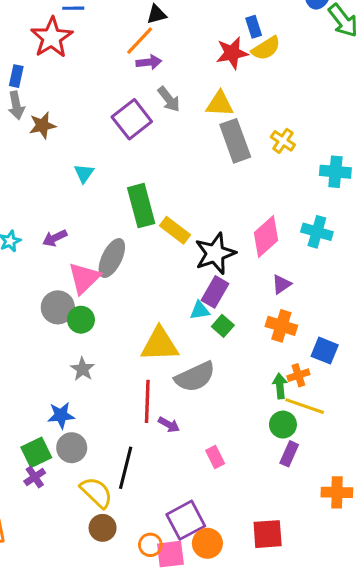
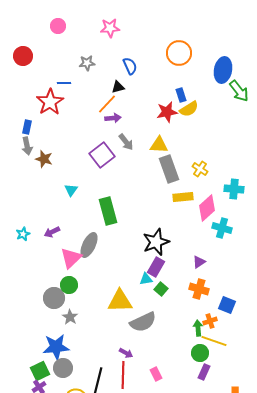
brown star: (42, 125) -> (44, 159), turned 30
yellow rectangle: (175, 230) -> (183, 197), moved, turned -42
pink diamond: (266, 236) -> (207, 208), moved
gray circle: (58, 307) -> (54, 298), moved
red line: (147, 401) -> (123, 375), moved
blue star: (61, 415) -> (56, 347), size x1.5

